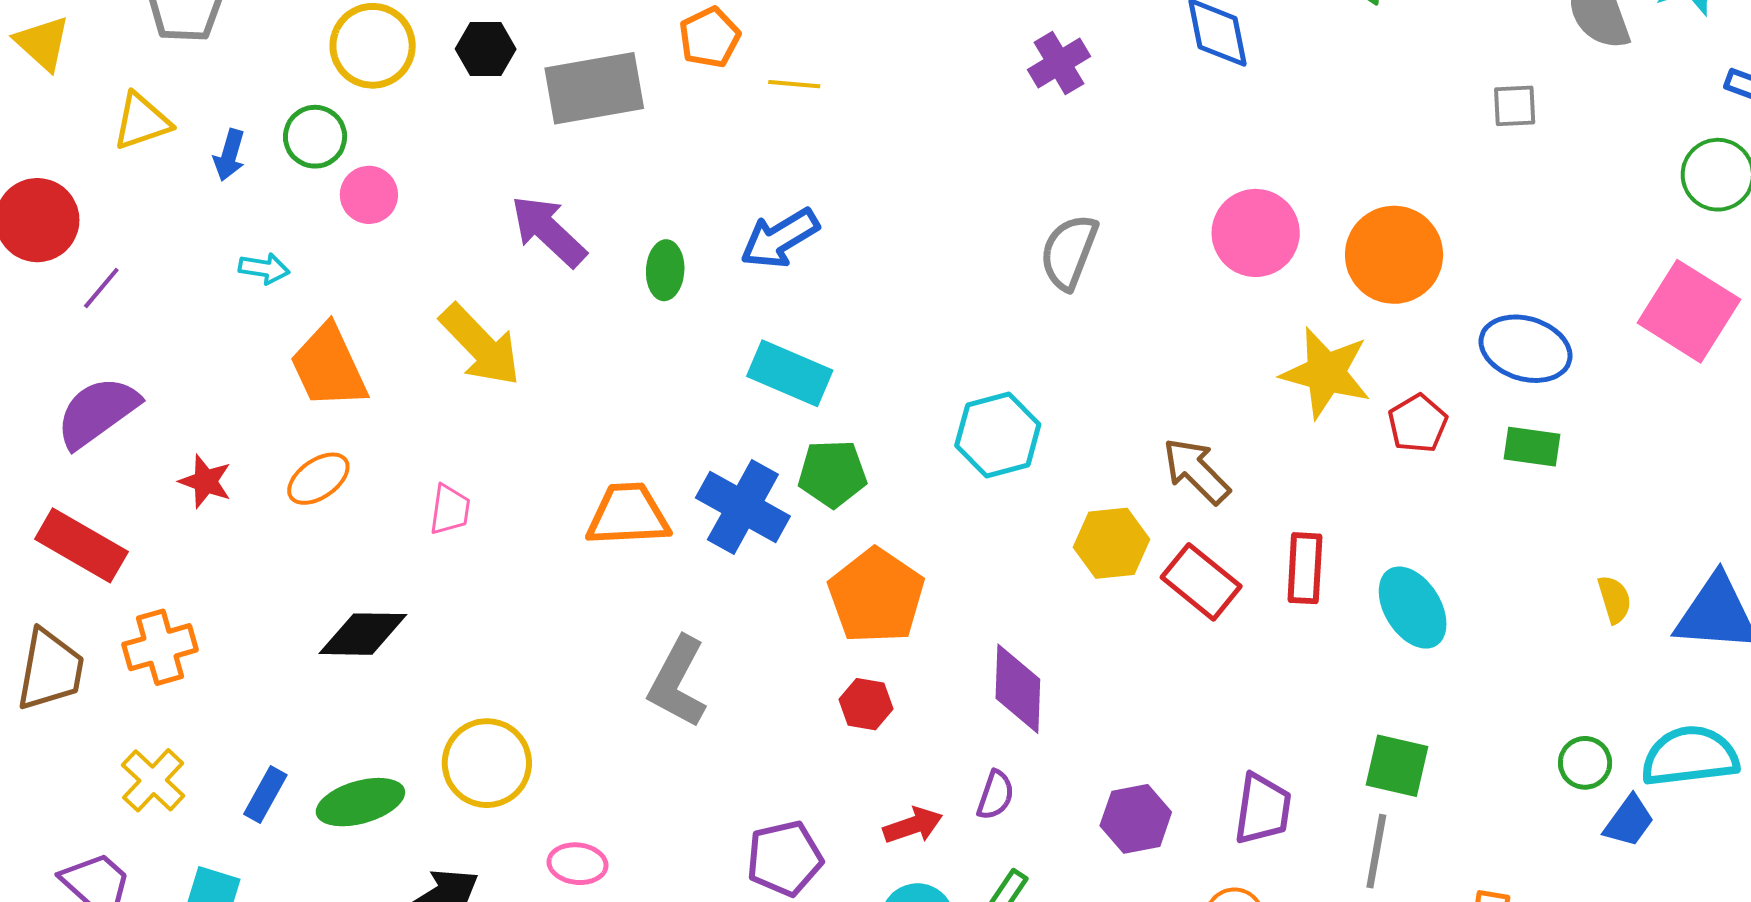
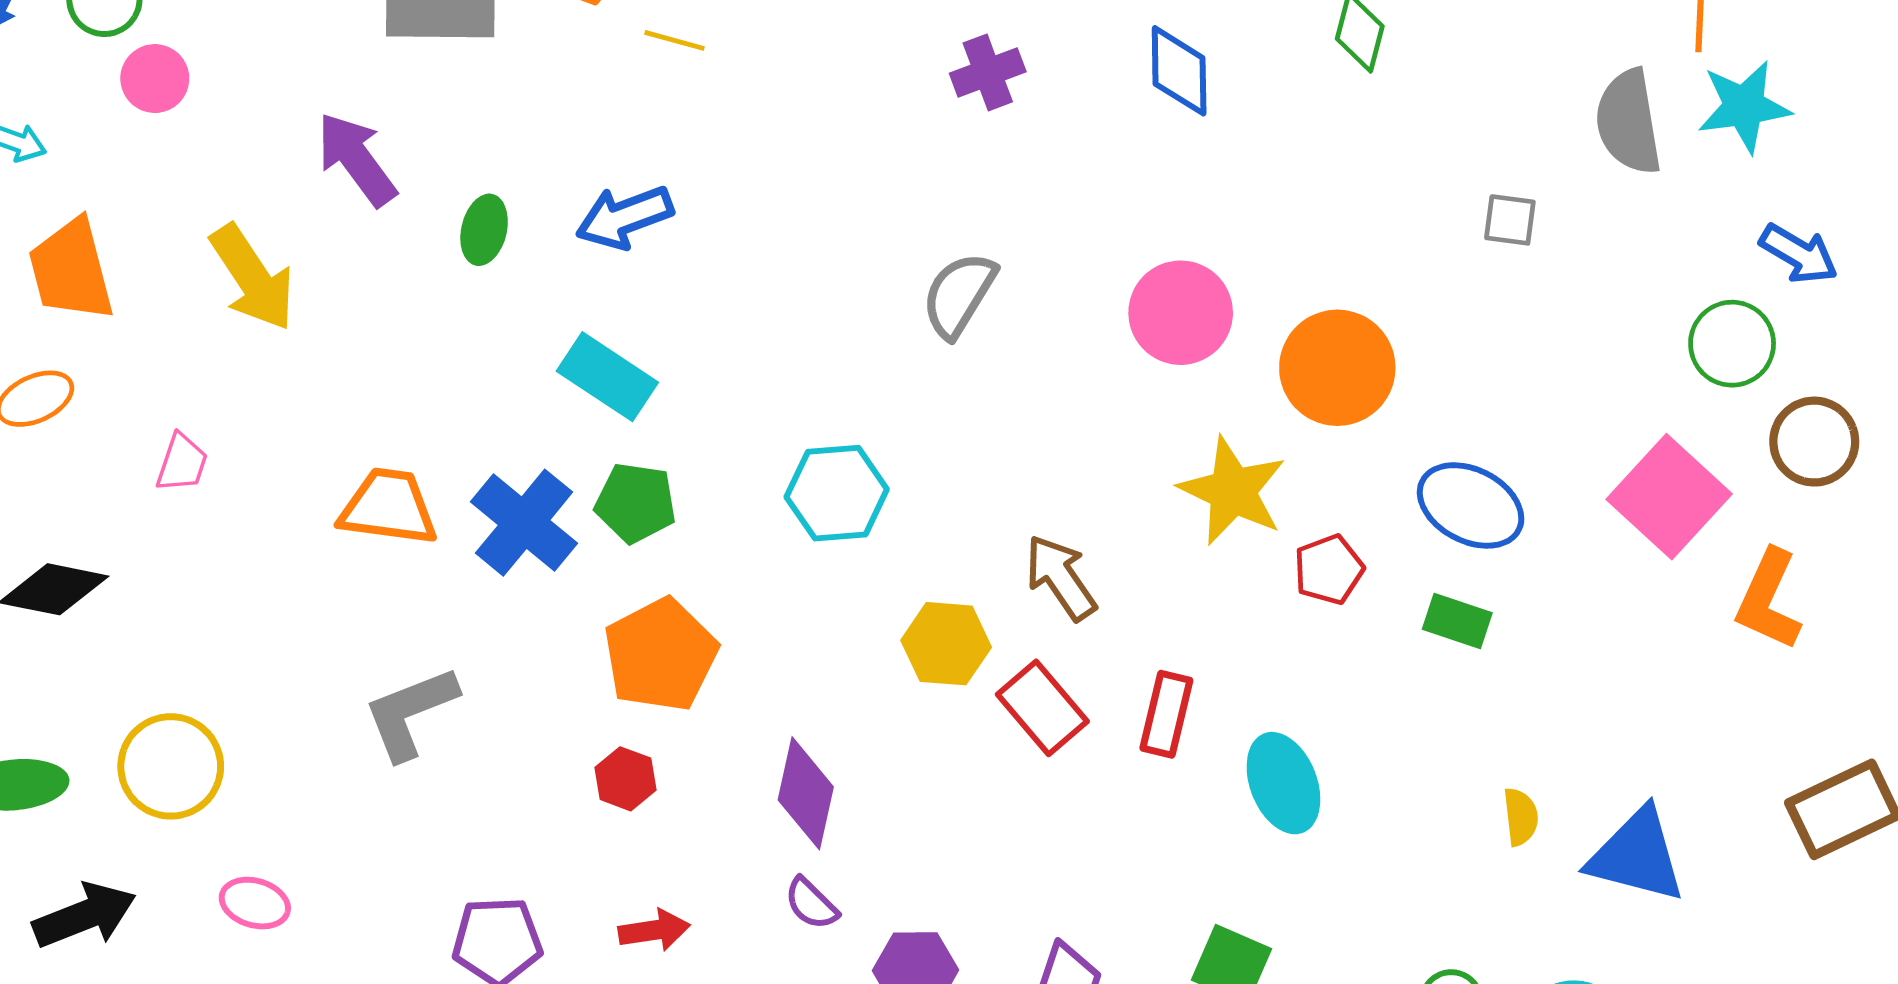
gray L-shape: (678, 682) -> (410, 713), turned 30
purple semicircle: (995, 795) -> (811, 904), moved, turned 105

